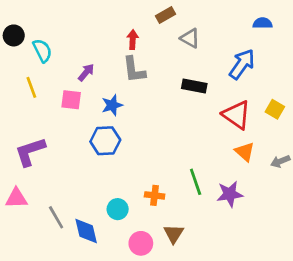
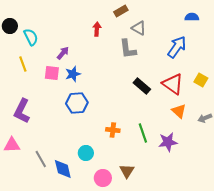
gray L-shape: (134, 70) -> (128, 49), moved
black rectangle: (194, 86) -> (142, 86), moved, turned 30
blue star: (112, 105) -> (73, 74), moved
purple L-shape: (30, 152) -> (22, 111), turned -45
orange cross: (155, 195) -> (113, 130), moved

